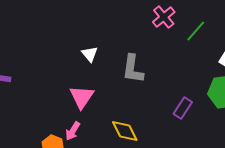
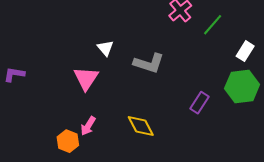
gray L-shape: (133, 69) -> (149, 63), turned -80
pink triangle: (82, 97) -> (86, 78), moved

